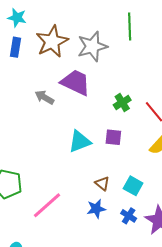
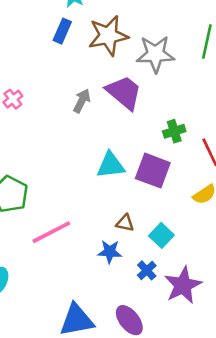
gray arrow: (44, 97) -> (82, 101), turned 72
purple square: (113, 137) -> (153, 171), size x1.6
brown triangle: (102, 183) -> (125, 223), turned -42

